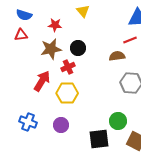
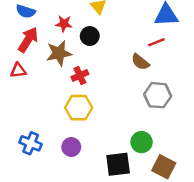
red triangle: (21, 35) -> (18, 71), moved
black circle: (78, 48) -> (90, 36), moved
brown semicircle: (117, 56) -> (140, 62), turned -133
red arrow: (42, 81) -> (28, 40), moved

